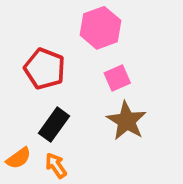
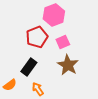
red pentagon: (45, 69) -> (37, 37), moved, turned 30
orange arrow: (56, 166) -> (38, 89), moved

